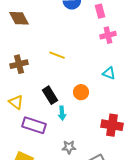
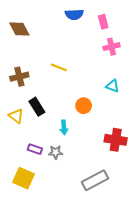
black rectangle: (50, 95) -> (37, 107), moved
purple rectangle: (34, 125) -> (35, 149), moved, size x0.6
gray star: (69, 147) -> (56, 152), moved

